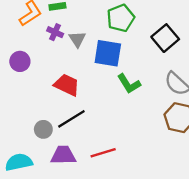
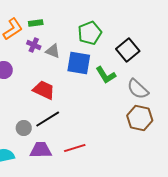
gray triangle: (77, 39) -> (53, 51), turned -35
green L-shape: (129, 84) -> (106, 75), moved

